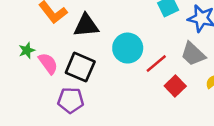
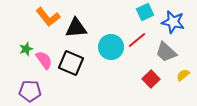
red line: (156, 63) -> (137, 40), moved
purple pentagon: (71, 100) -> (30, 91), moved

